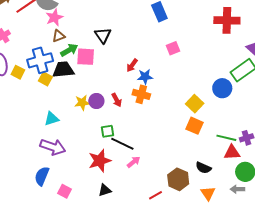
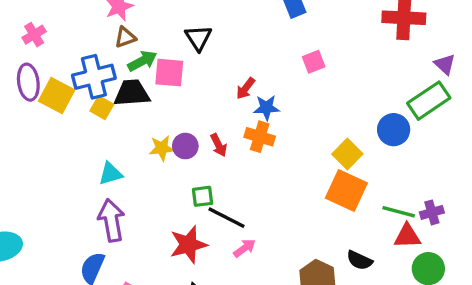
yellow square: (18, 72) -> (57, 96), size x1.5
orange square: (194, 126) -> (346, 190), size x1.4
purple arrow: (53, 147) -> (111, 220), turned -120

